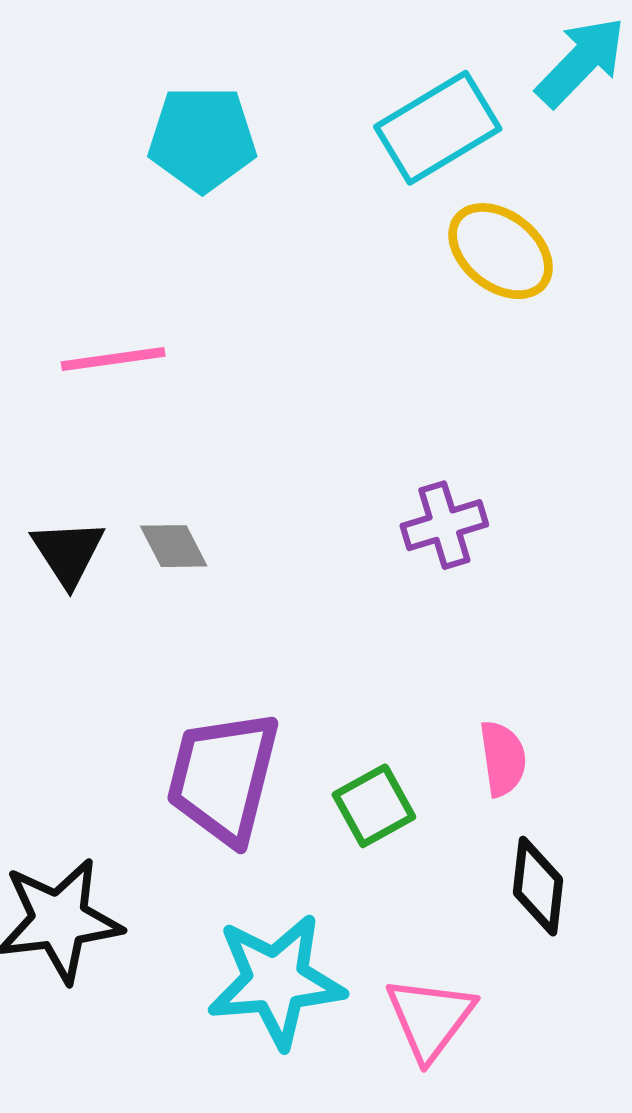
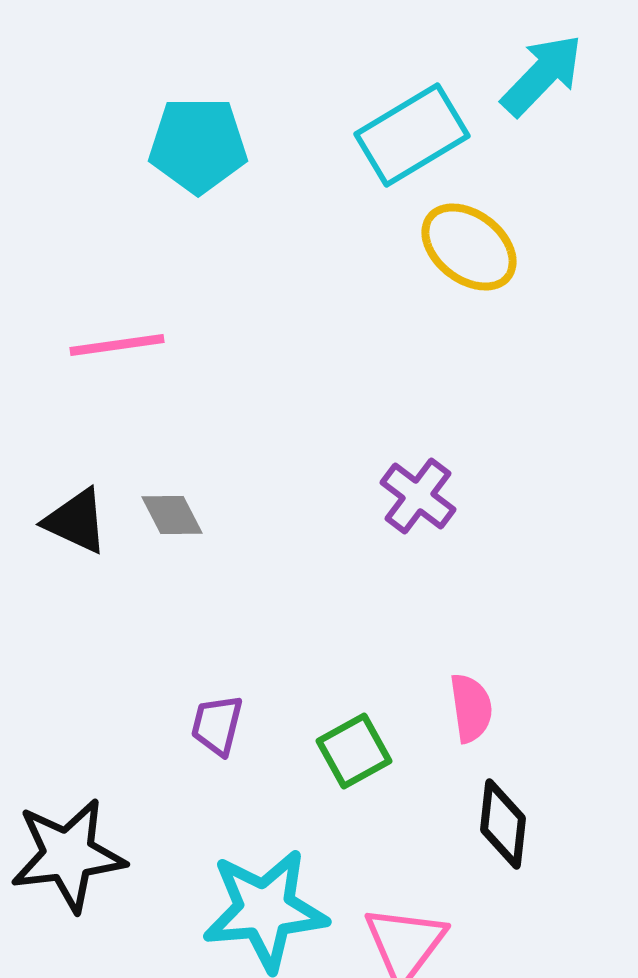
purple cross: (444, 525) -> (418, 496), turned -36
black triangle: (68, 553) -> (76, 521), turned -32
purple trapezoid: (223, 777) -> (217, 725), size x0.5

